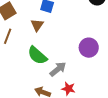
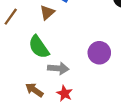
gray arrow: (58, 69) -> (58, 68), turned 30

